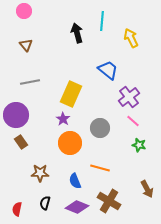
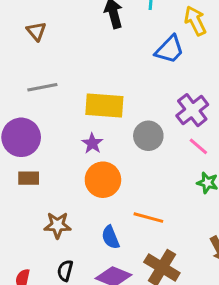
blue trapezoid: (108, 70) -> (170, 49), moved, turned 95
yellow rectangle: (71, 94) -> (104, 106), turned 70
gray circle: (100, 128) -> (148, 136), moved
brown rectangle: (21, 142) -> (29, 178), turned -56

